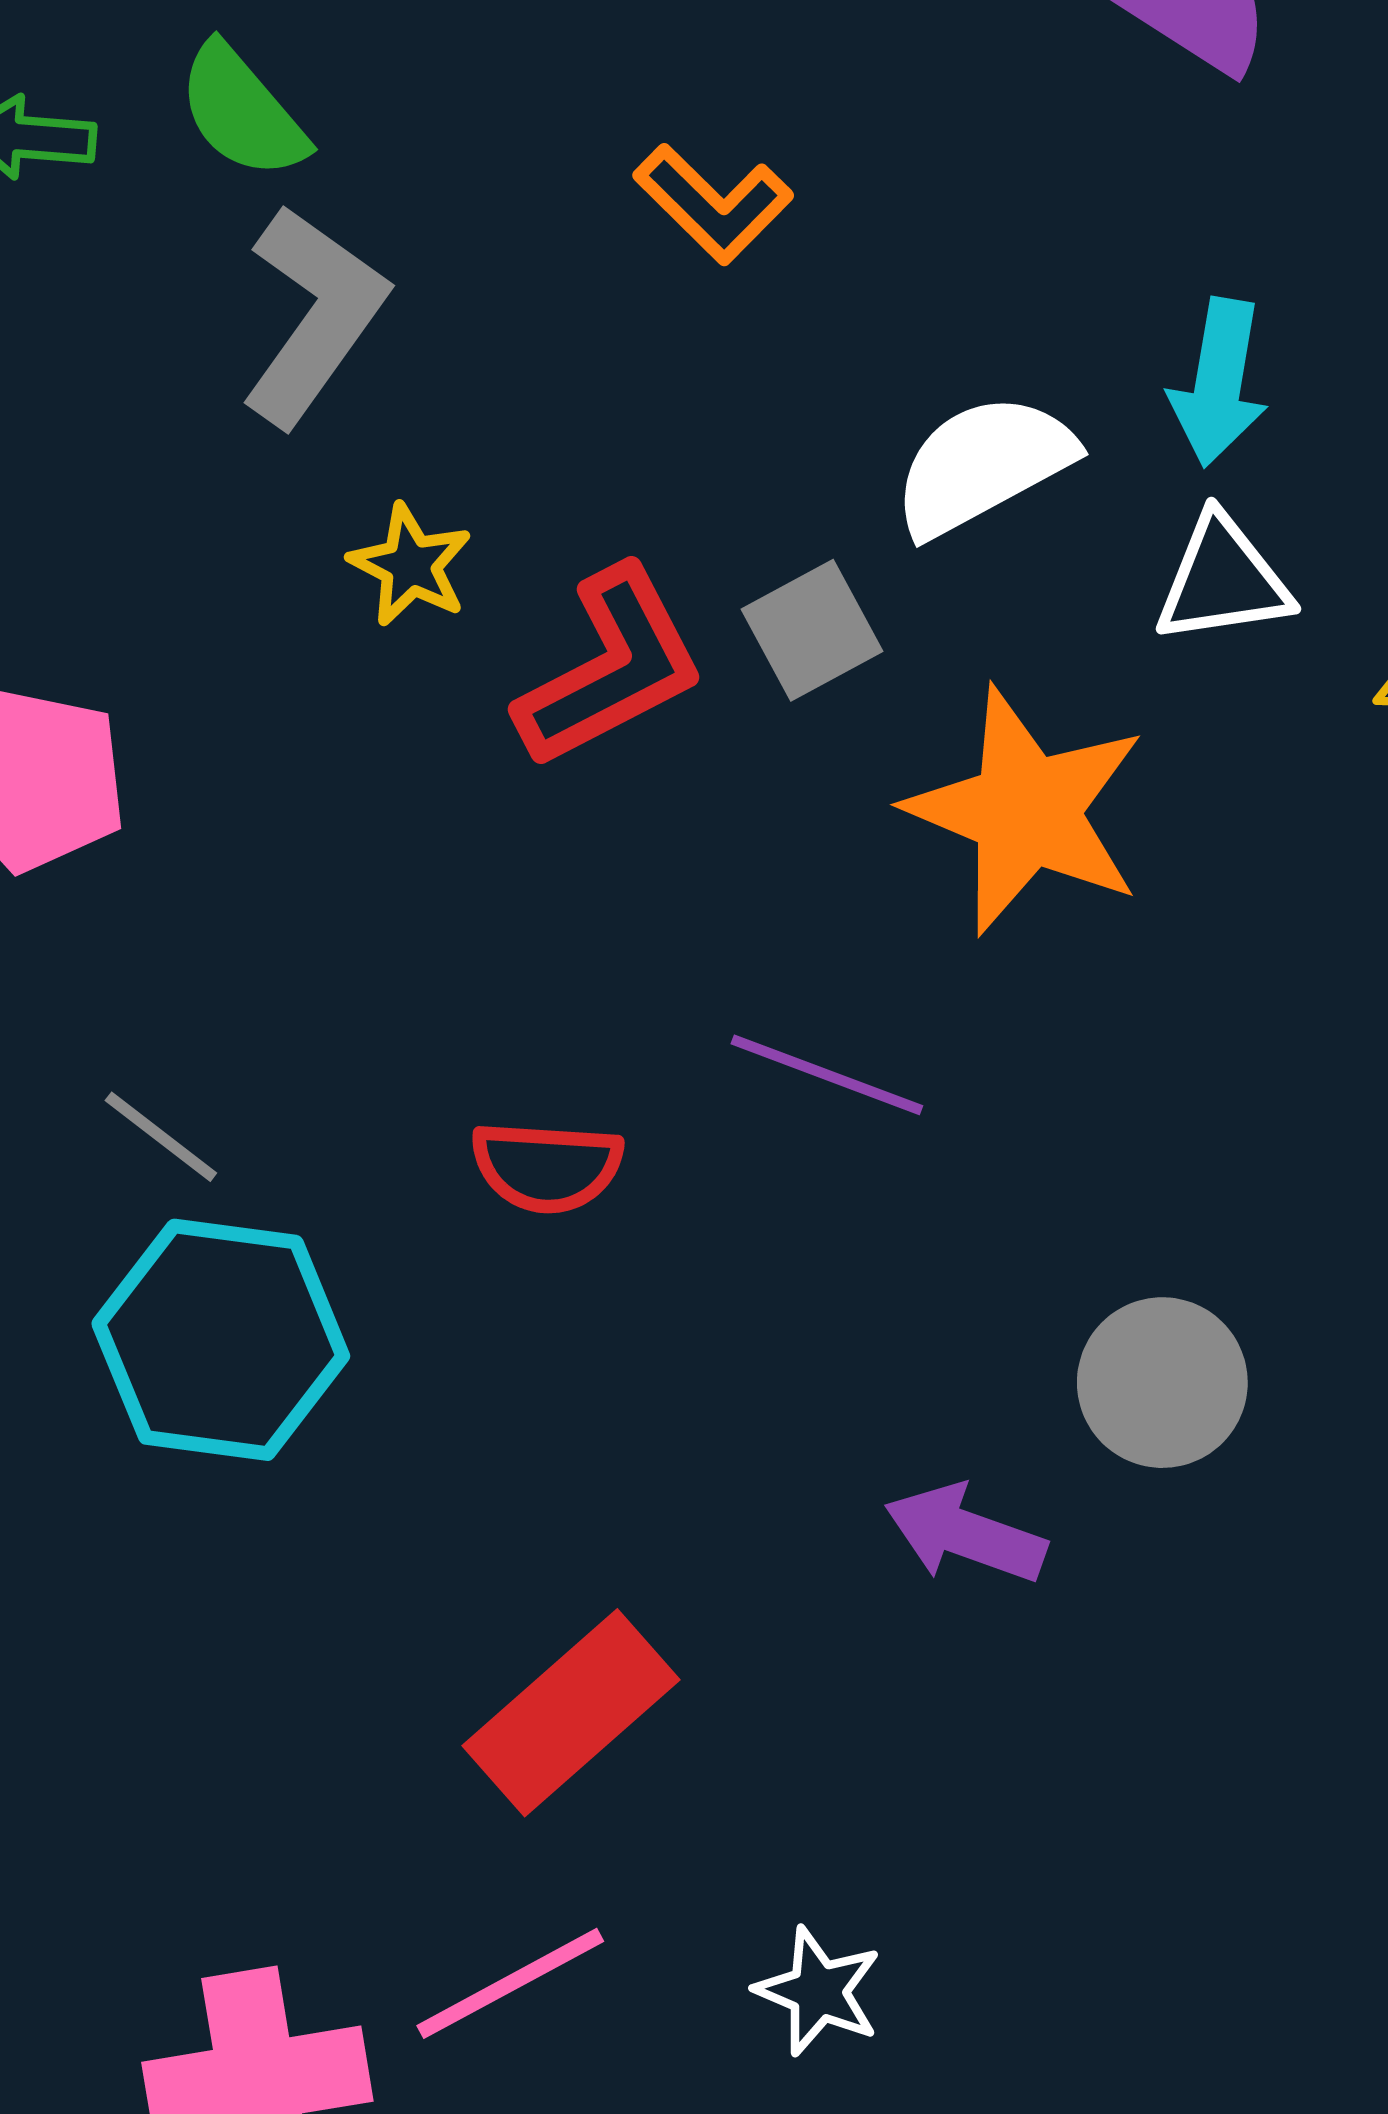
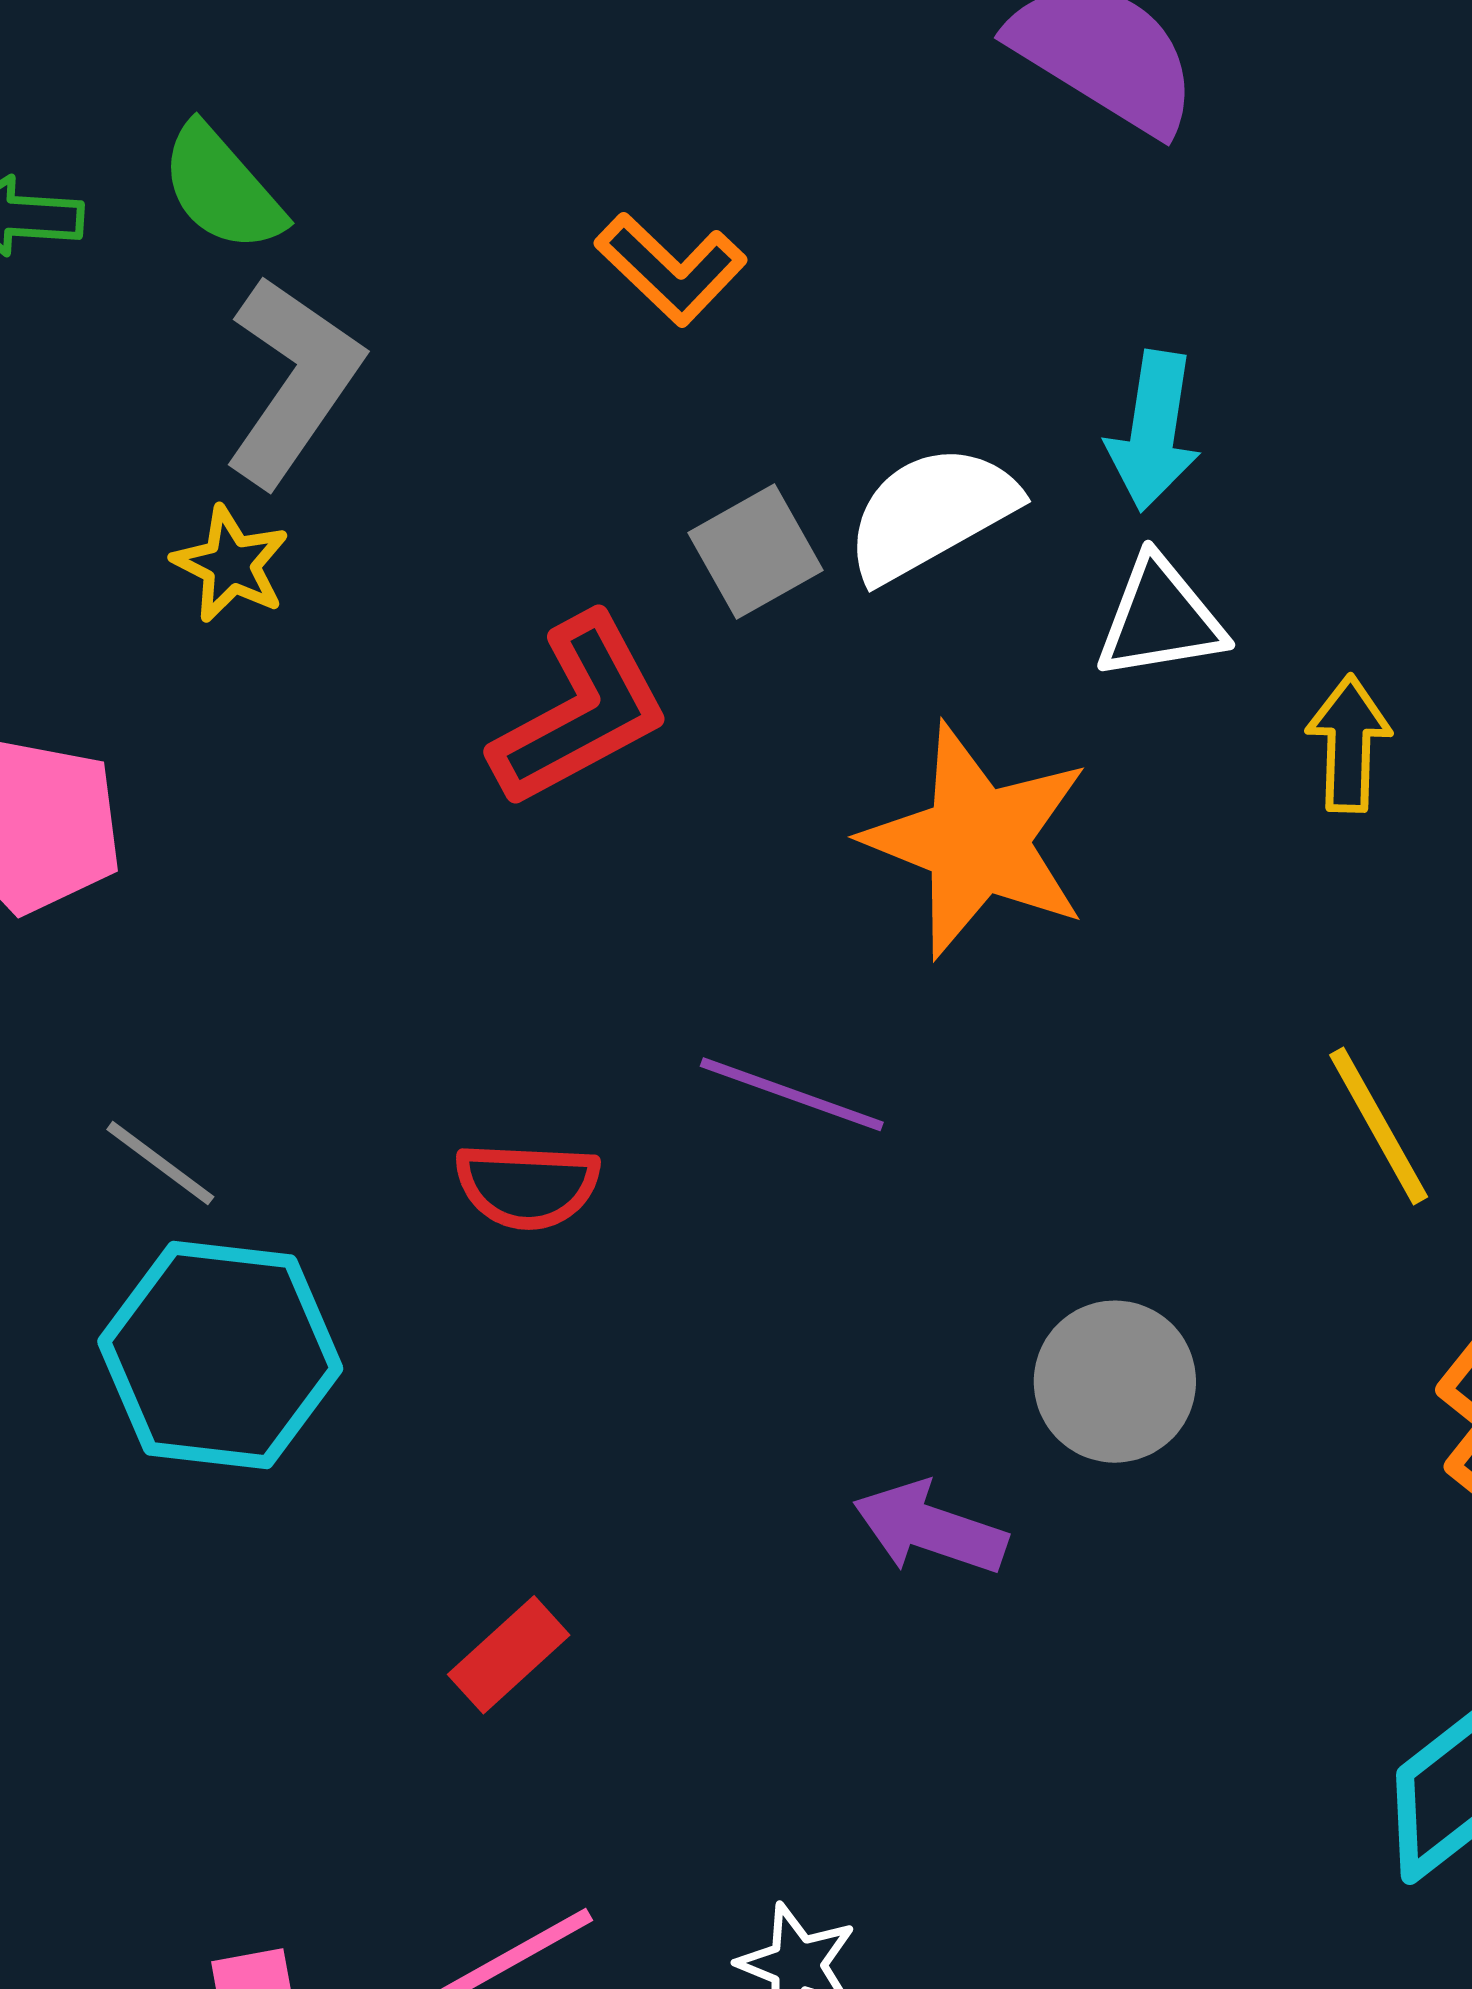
yellow star: (410, 565) -> (231, 564), moved
gray square: (812, 630) -> (755, 551), moved
red rectangle: (571, 1713) -> (509, 1655), moved, size x0.6

